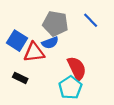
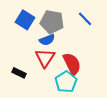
blue square: (17, 41) -> (25, 20), moved
red triangle: (34, 52) -> (45, 58), moved, turned -50

